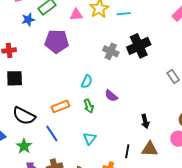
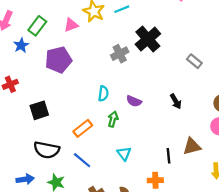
gray cross: (111, 51) -> (120, 54), turned -35
black square: (15, 78) -> (39, 110), moved
green arrow: (89, 106) -> (113, 119), turned -128
black arrow: (145, 121) -> (176, 101), moved

